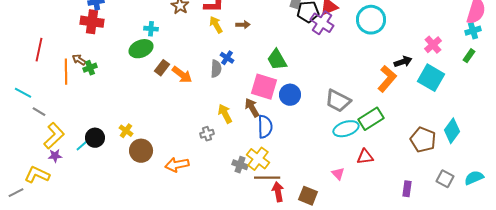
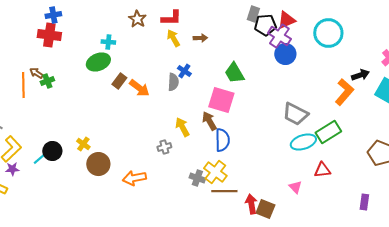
blue circle: (290, 95) -> (285, 54), moved
red arrow: (278, 192) -> (251, 204), moved

